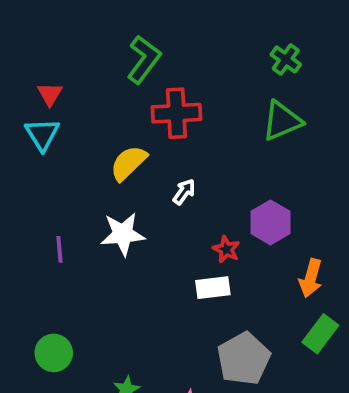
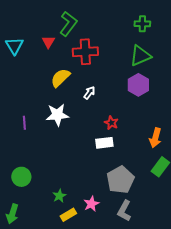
green cross: (286, 59) -> (142, 24), turned -35
red triangle: (50, 94) -> (48, 42), moved
cyan triangle: (42, 134) -> (14, 46), moved
purple hexagon: (270, 222) -> (138, 85), moved

